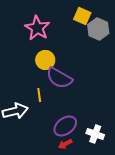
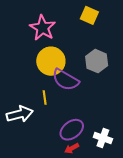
gray hexagon: (98, 29) -> (97, 61), moved
yellow circle: (45, 60) -> (51, 61), size x1.4

